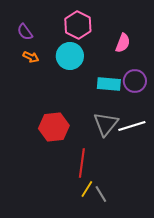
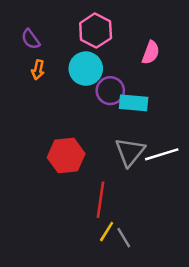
orange arrow: (31, 57) -> (38, 70), turned 77
purple circle: (135, 81) -> (110, 91), moved

